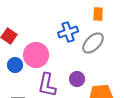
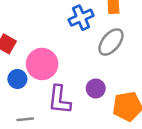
blue cross: (68, 32) -> (81, 18), moved

